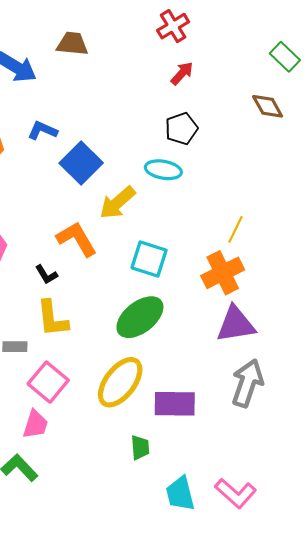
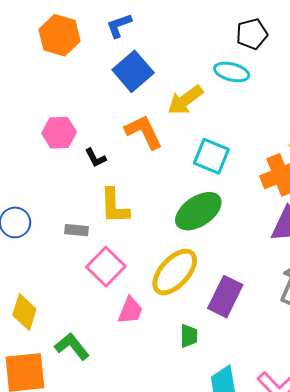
blue L-shape: (43, 130) -> (119, 26), turned -48
blue square: (81, 163) -> (133, 71), moved
black L-shape: (46, 275) -> (96, 158), moved
purple rectangle: (175, 404) -> (225, 297), turned -69
pink trapezoid: (35, 424) -> (130, 310), moved

